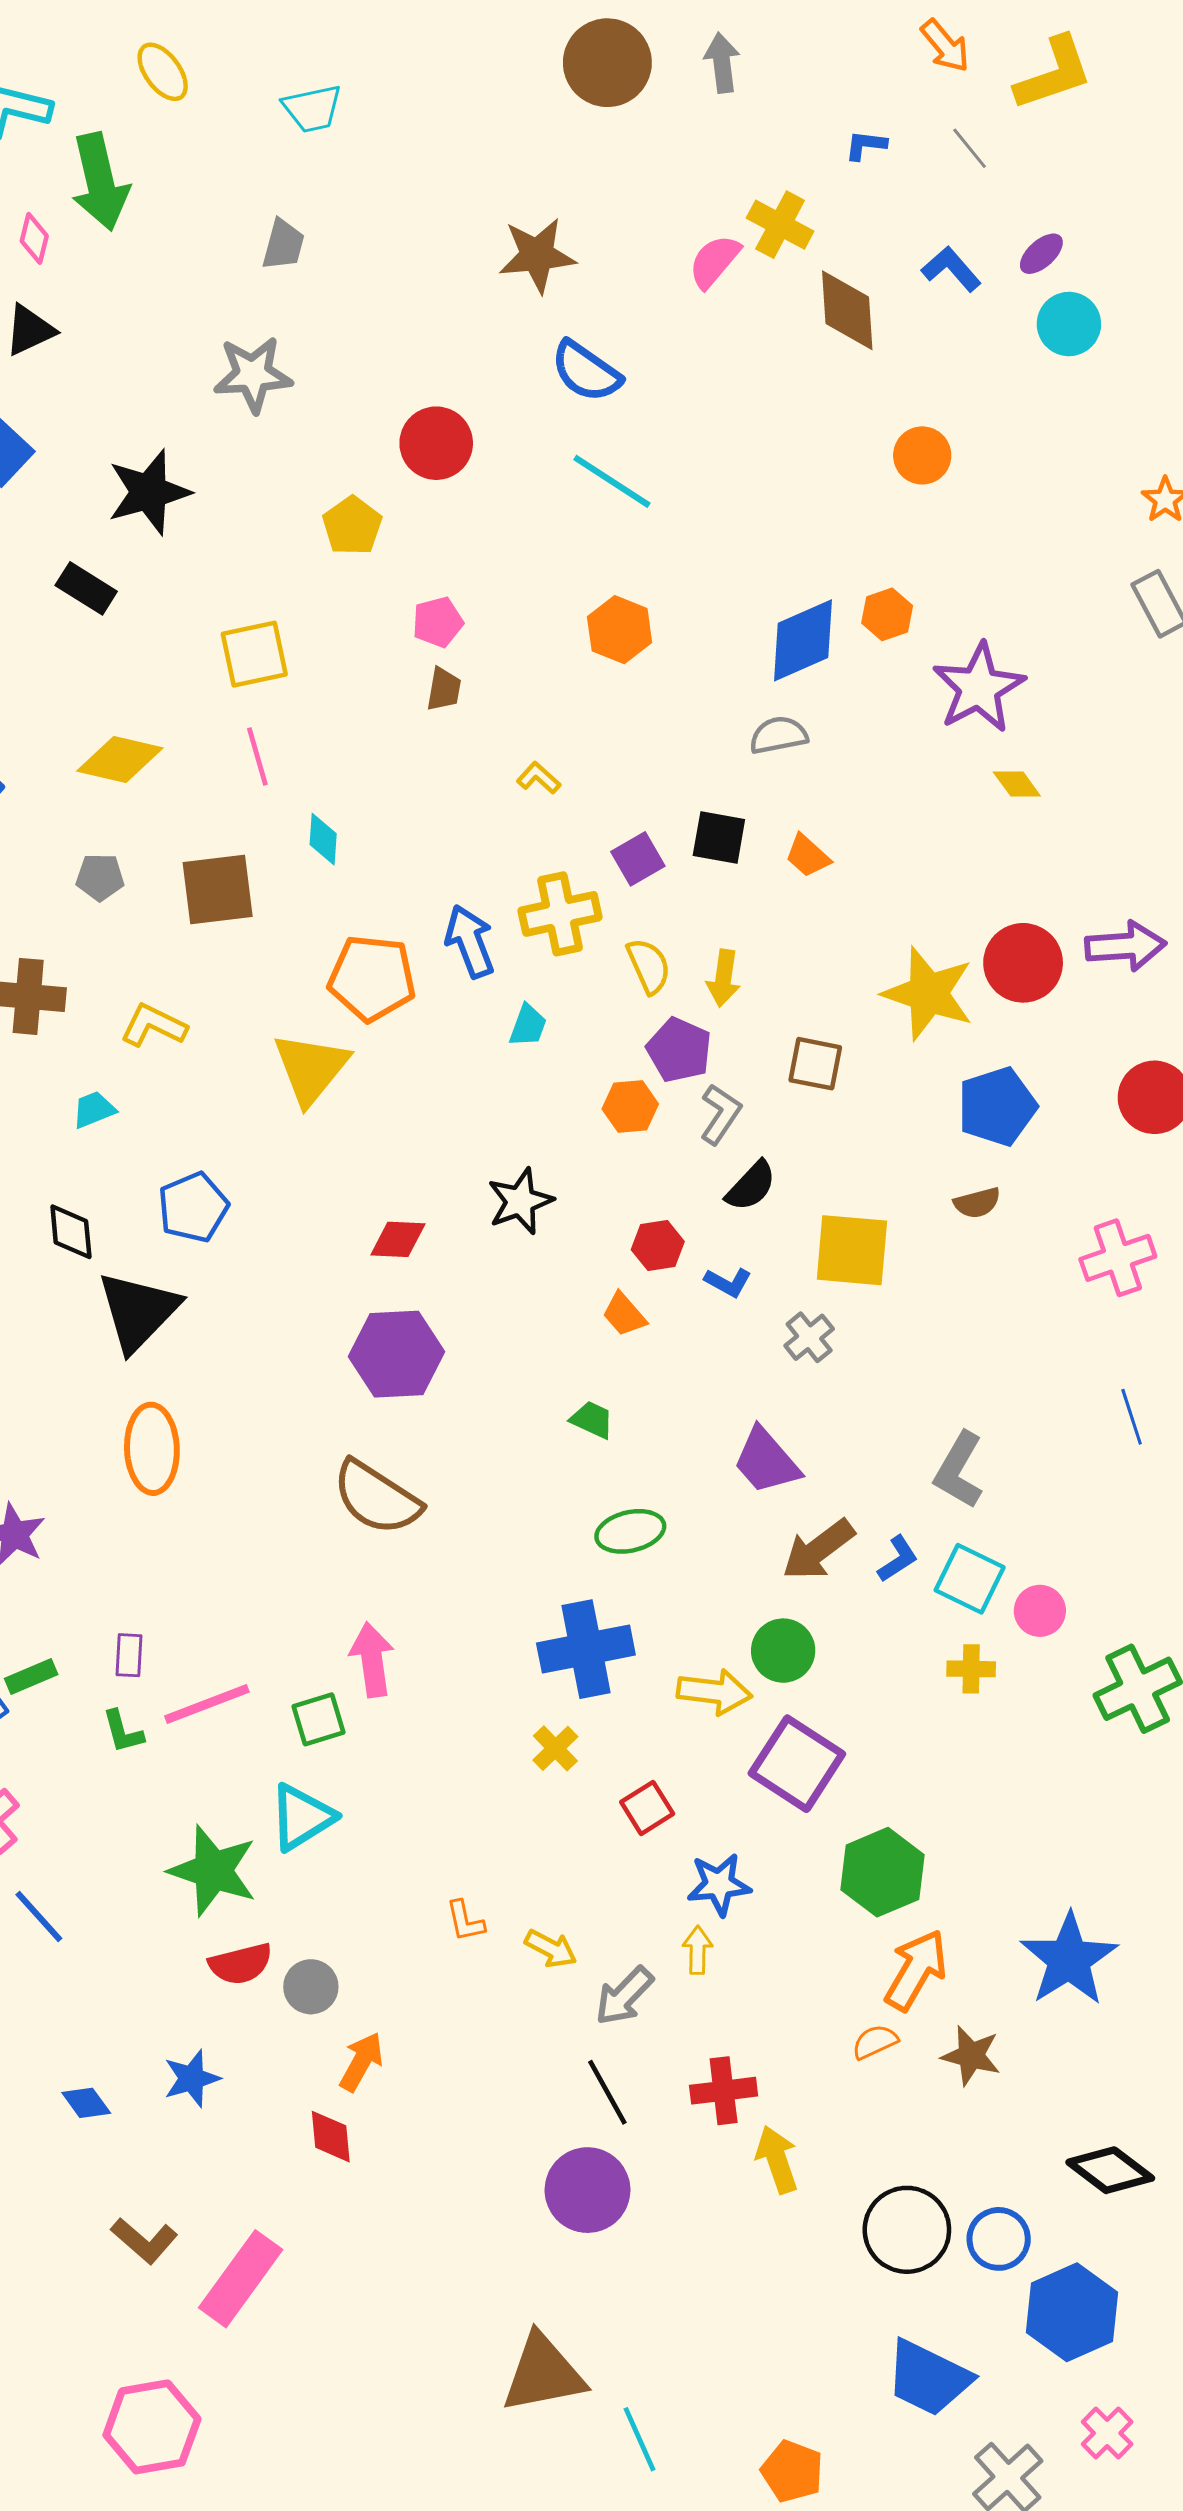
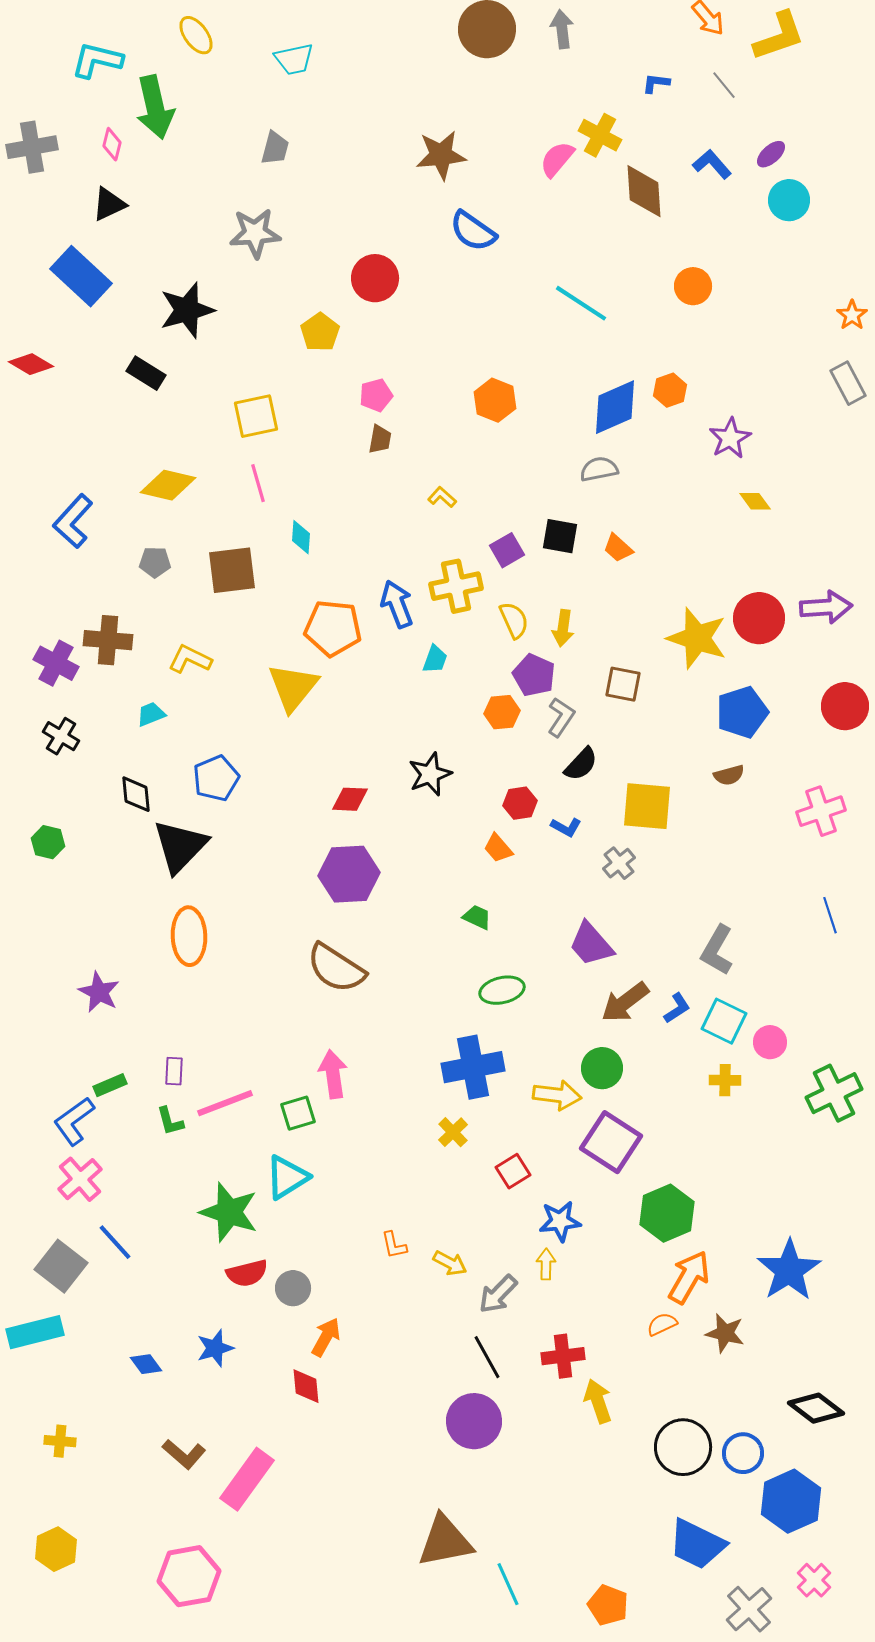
cyan line: (612, 481) -> (581, 303), moved
purple star: (979, 688) -> (730, 438), size x0.7

